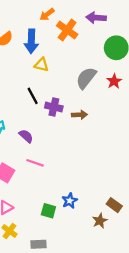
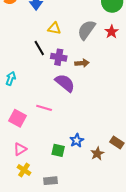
yellow triangle: (41, 65) -> (54, 28), moved
purple semicircle: (26, 136) -> (65, 83), moved, size x1.5
brown star: (100, 221) -> (97, 153), moved

